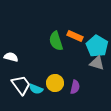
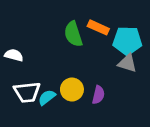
cyan pentagon: (97, 46) -> (127, 41), turned -30
white trapezoid: (21, 85) -> (27, 92), turned 120
cyan semicircle: (36, 89) -> (47, 97), turned 120

